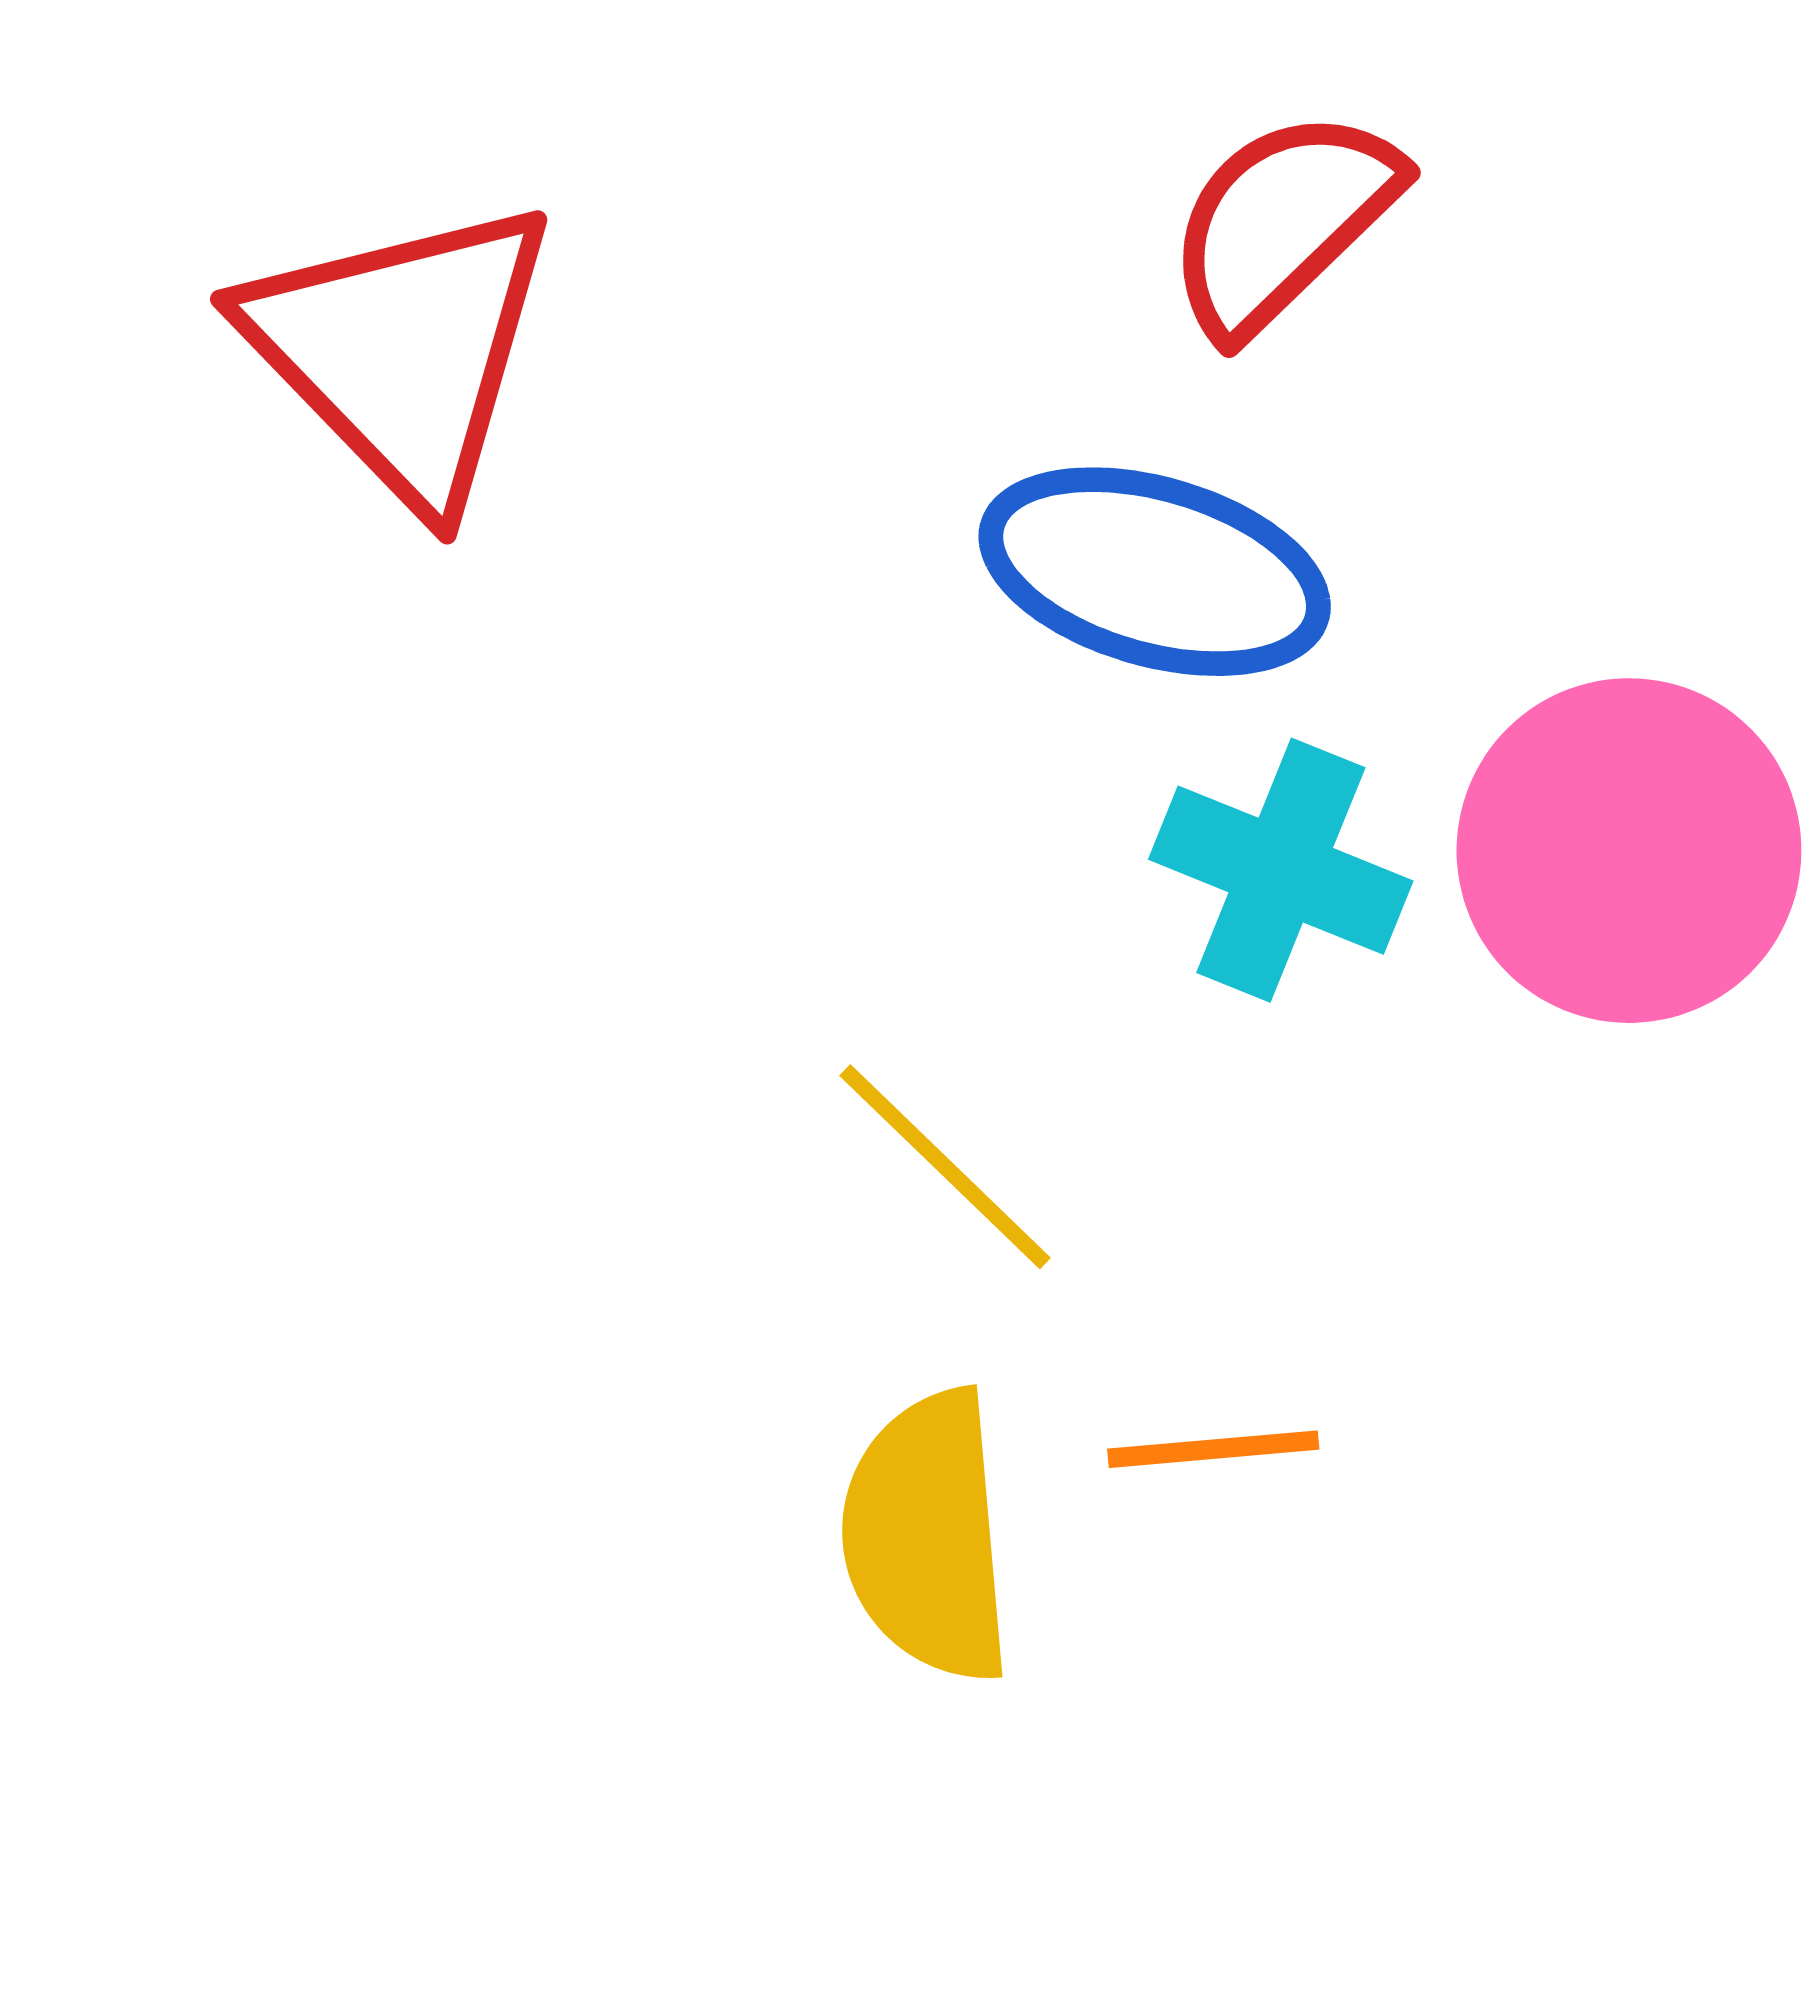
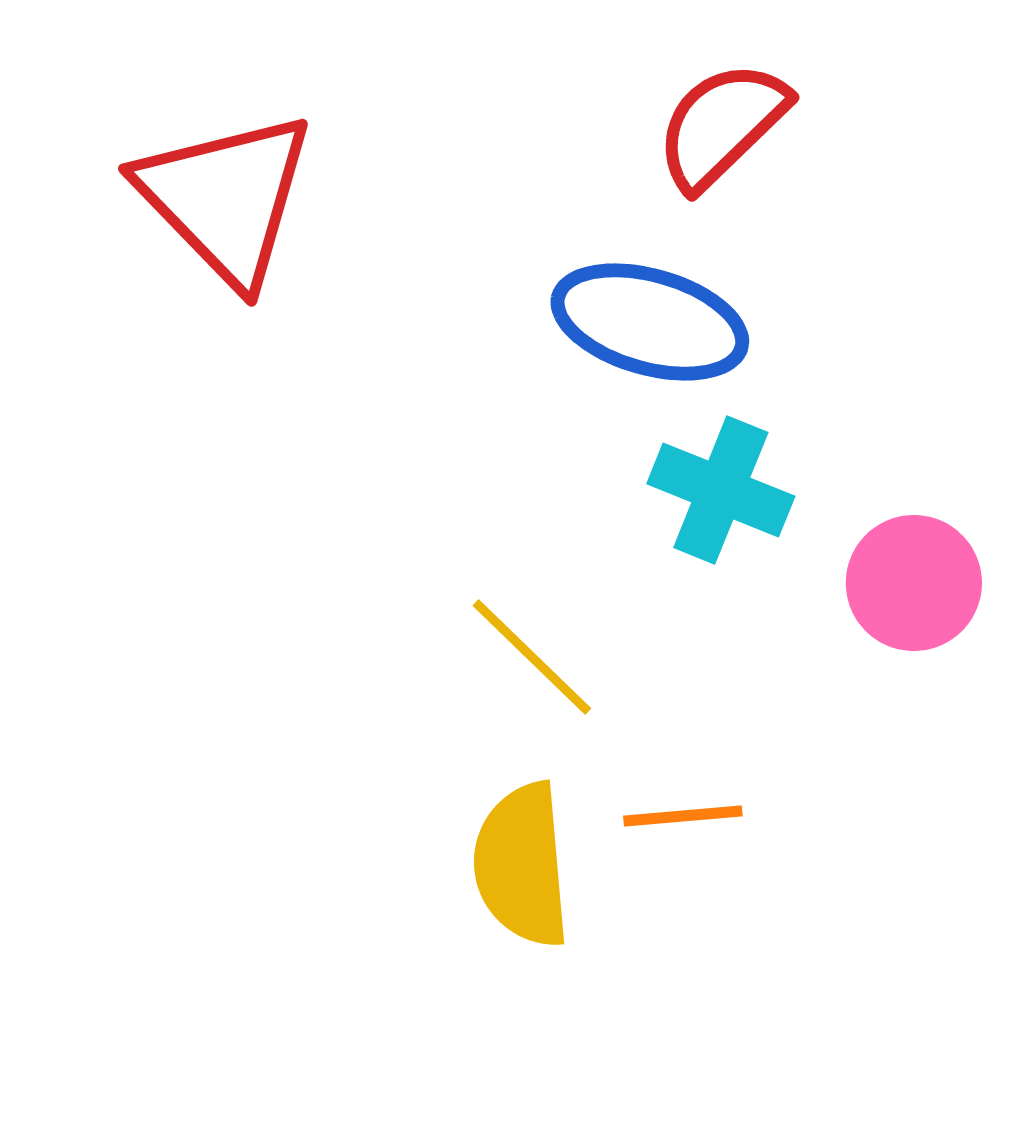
pink circle: (1629, 851) -> (914, 583), moved, size x0.7

